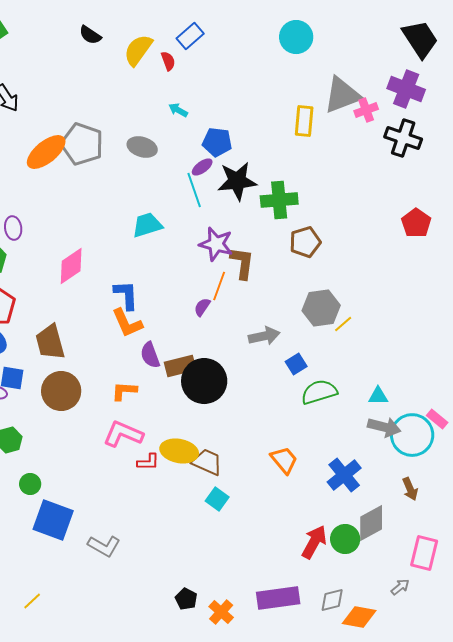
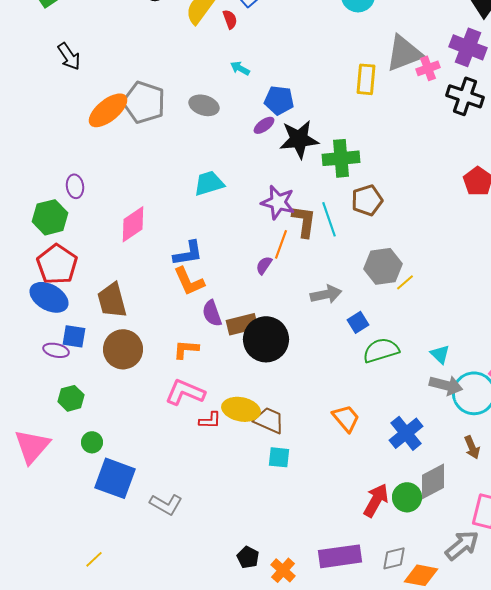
cyan line: (194, 190) -> (329, 219), moved
blue L-shape: (126, 295) -> (188, 253), turned 84
cyan triangle: (378, 396) -> (440, 354), turned 45
cyan square: (217, 499) -> (279, 457), turned -30
gray arrow: (400, 587) -> (462, 545), size x1.8

